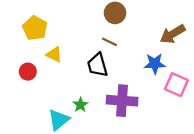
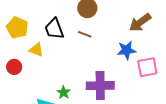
black trapezoid: (98, 65) -> (54, 29), moved
pink square: (176, 85) -> (147, 67), turned -30

